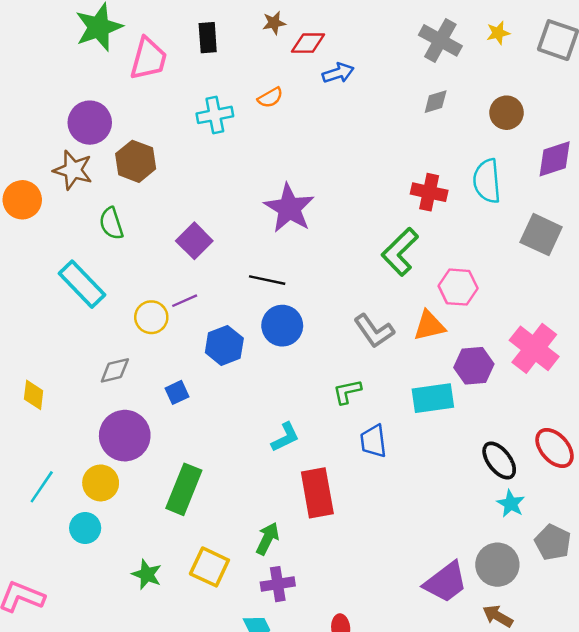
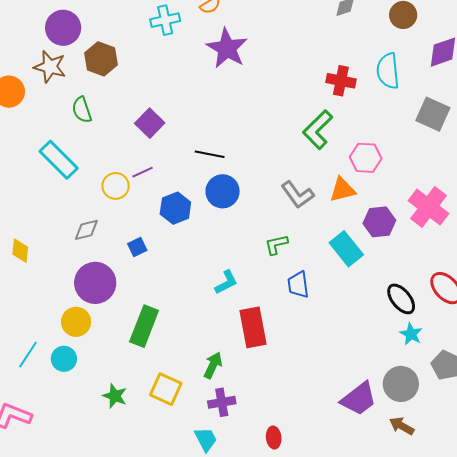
purple star: (289, 208) -> (227, 48), moved
cyan rectangle: (433, 398) -> (346, 249), turned 60
cyan line: (42, 487) -> (28, 355), moved

